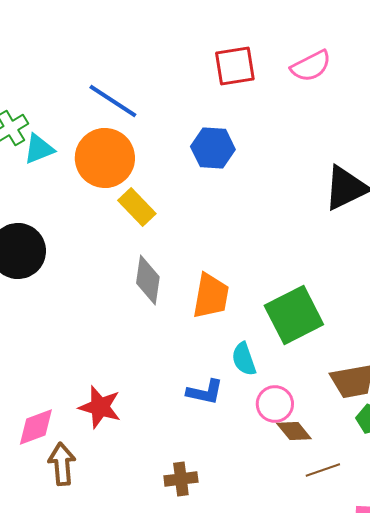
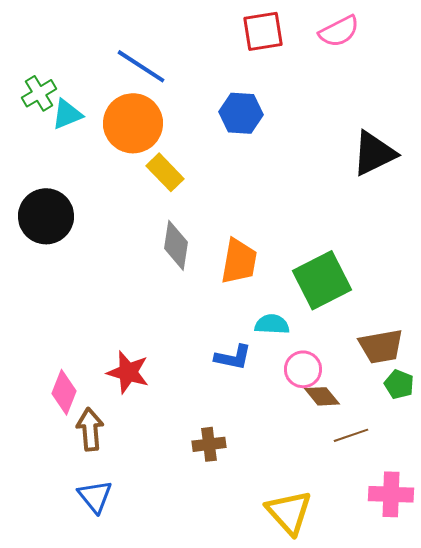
cyan semicircle: (244, 359) -> (272, 324), turned 112
pink diamond: (36, 427) -> (64, 392), turned -48

